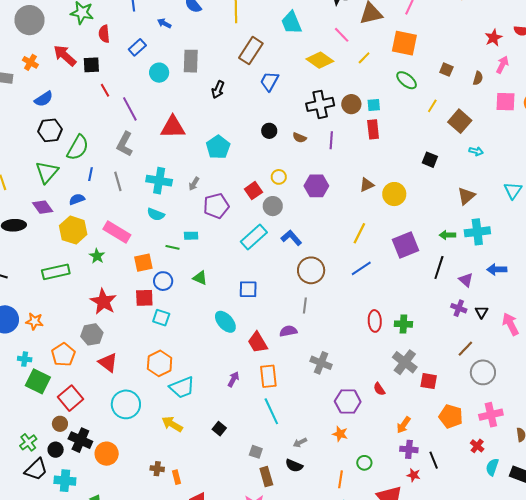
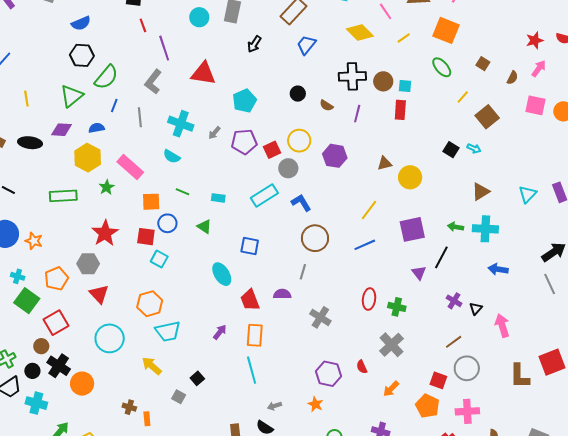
cyan arrow: (476, 151) -> (474, 148), moved
yellow circle: (279, 177) -> (299, 141), size x1.5
purple pentagon: (216, 206) -> (244, 142), moved
purple diamond: (43, 207) -> (61, 130), turned -60
cyan rectangle: (191, 236) -> (218, 198), moved
purple triangle: (466, 280) -> (419, 273), moved
gray cross: (321, 363) -> (320, 317), moved
red square: (429, 381) -> (438, 380), moved
orange arrow: (403, 425) -> (391, 389), moved
gray square: (256, 452) -> (179, 397), moved

